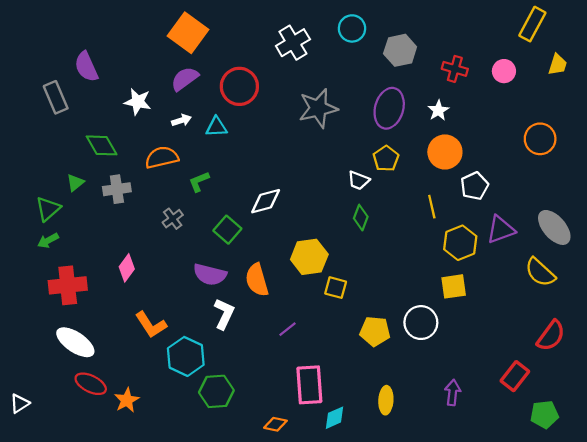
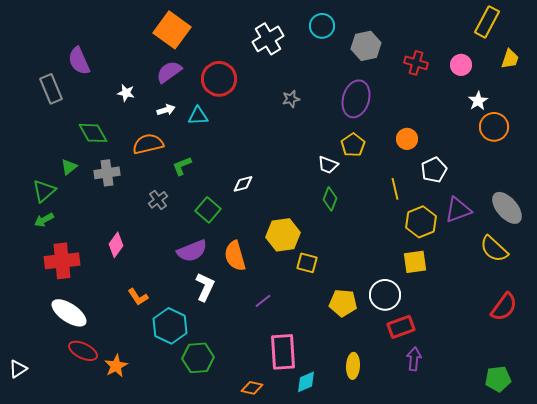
white star: (138, 102) -> (126, 93), size x0.7
gray star: (318, 108) -> (291, 99), size x0.5
white star: (438, 110) -> (478, 101), moved
orange circle: (445, 152) -> (407, 139), size x0.7
white diamond: (266, 201) -> (243, 184), size x0.7
purple semicircle: (210, 274) -> (192, 251), turned -36
orange L-shape: (151, 325) -> (138, 297), size x0.7
red rectangle: (515, 376) -> (401, 327), moved, turned 32

